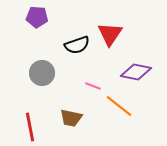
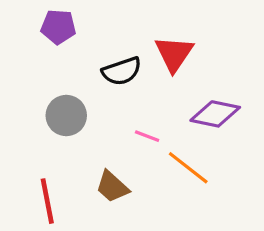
brown trapezoid: (71, 118) -> (112, 187), turned 30

